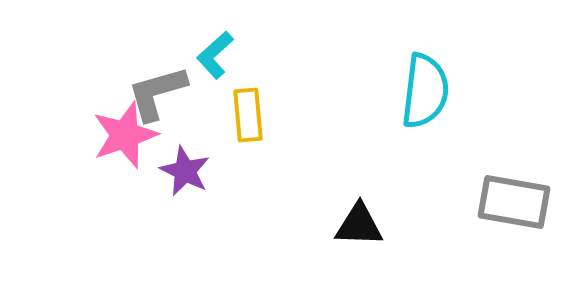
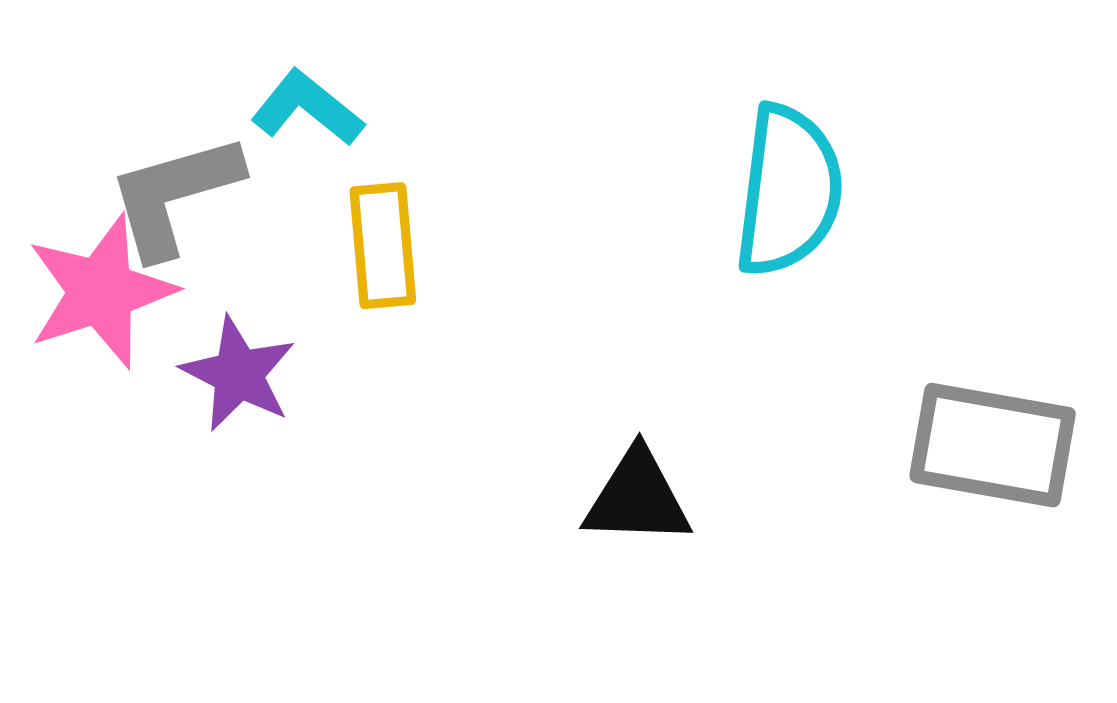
cyan L-shape: (215, 55) -> (307, 108), turned 81

